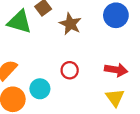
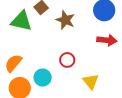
red arrow: (116, 70) -> (107, 40), moved
yellow triangle: (115, 98) -> (91, 81), moved

